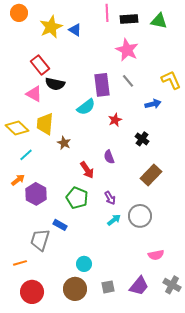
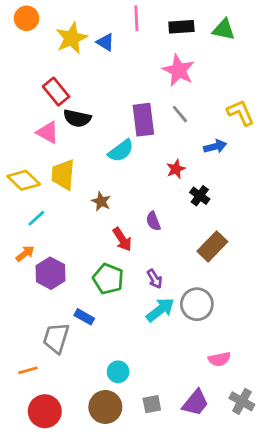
pink line: (107, 13) -> (136, 18), moved
red star: (115, 120) -> (176, 169), moved
brown star: (64, 143) -> (101, 201), moved
cyan arrow: (114, 220) -> (160, 310), size x1.5

